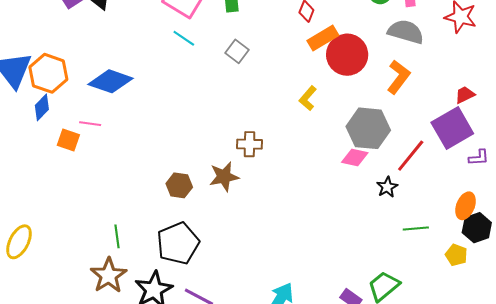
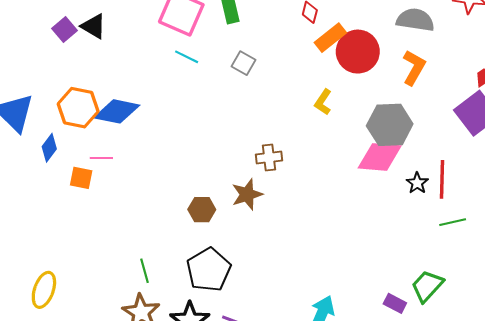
orange hexagon: (48, 73) -> (78, 108), moved
red line: (411, 156) -> (442, 179), moved, turned -30
pink diamond: (355, 158) -> (380, 157), size x1.6

